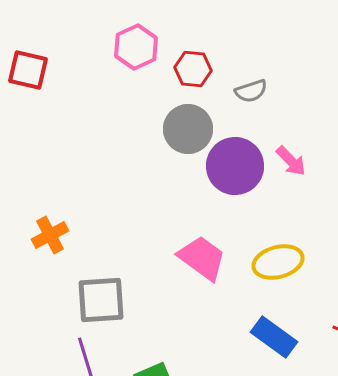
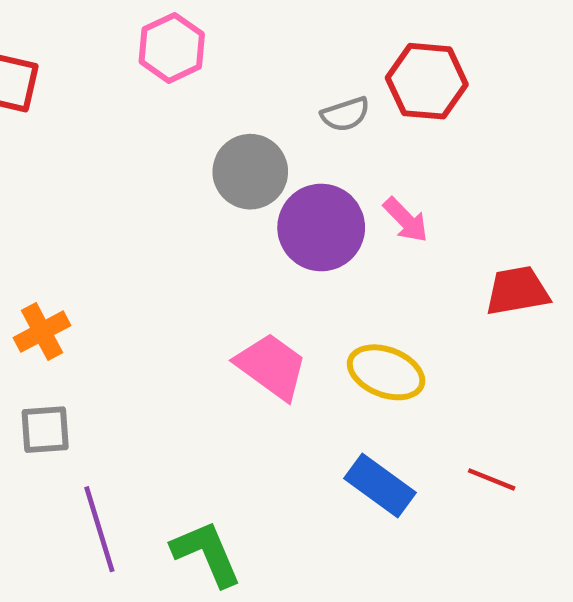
red hexagon: (193, 69) -> (427, 81), moved, size x1.4
yellow ellipse: (278, 262) -> (386, 372), turned 36
gray square: (101, 300) -> (45, 430), moved, size x0.7

